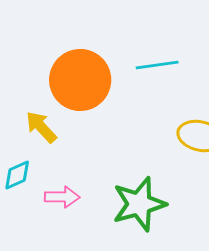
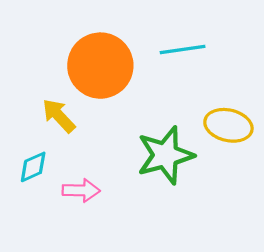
green star: (139, 204) -> (165, 155), moved

